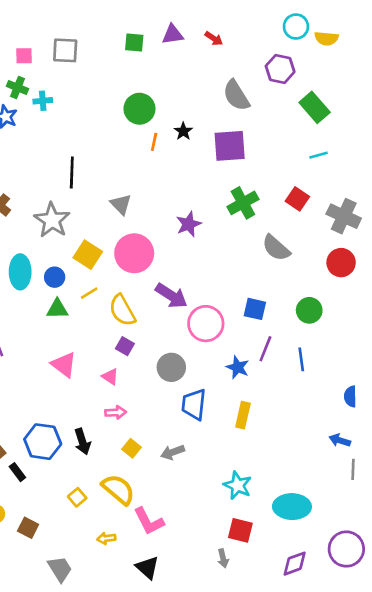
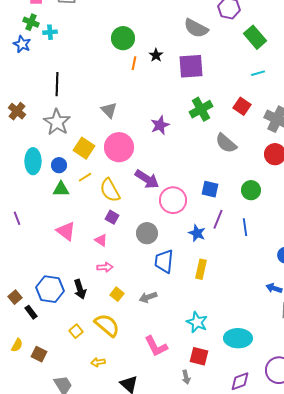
gray semicircle: (236, 95) -> (196, 28), turned -30
black line: (72, 172) -> (57, 84), moved
pink L-shape: (149, 521) -> (156, 346), moved

